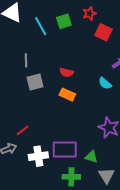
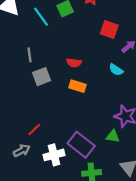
red square: (103, 32) -> (109, 29), moved
purple rectangle: (65, 149) -> (81, 145), turned 45
green triangle: (91, 157) -> (113, 136), moved

